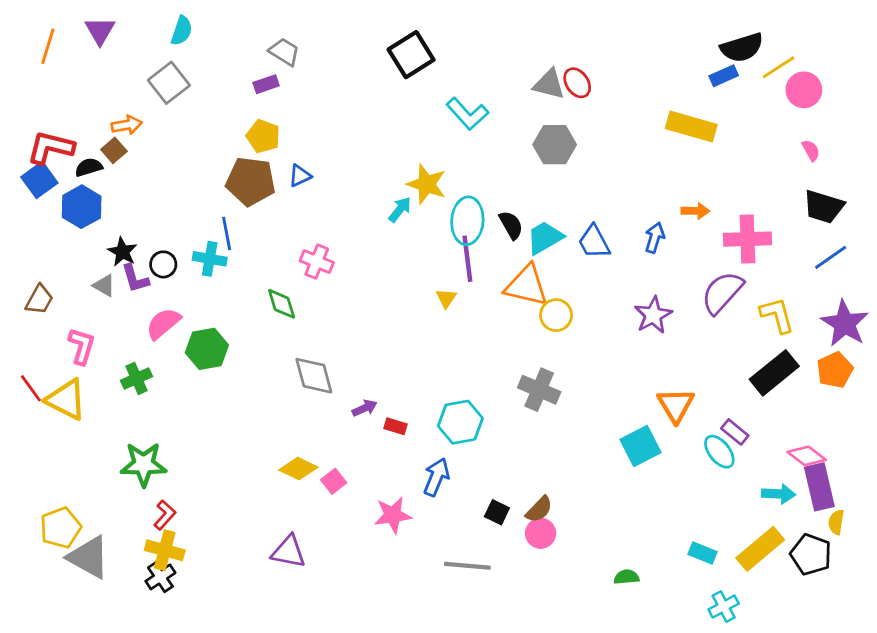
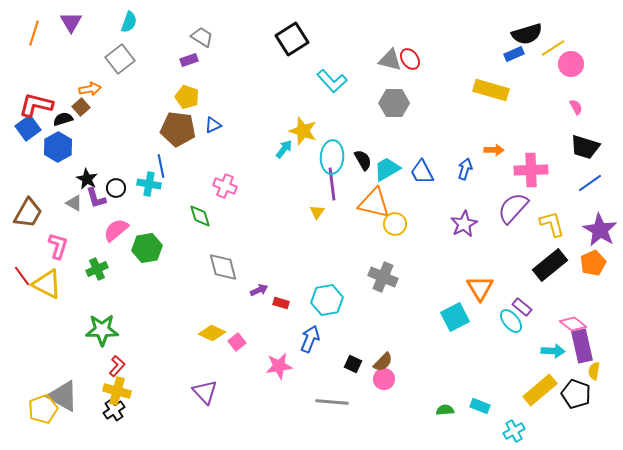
brown trapezoid: (39, 300) -> (28, 213), size x1.4
yellow pentagon: (60, 528) -> (43, 409), moved
purple triangle: (289, 552) -> (205, 392), turned 36
cyan rectangle: (702, 553) -> (480, 406), moved

